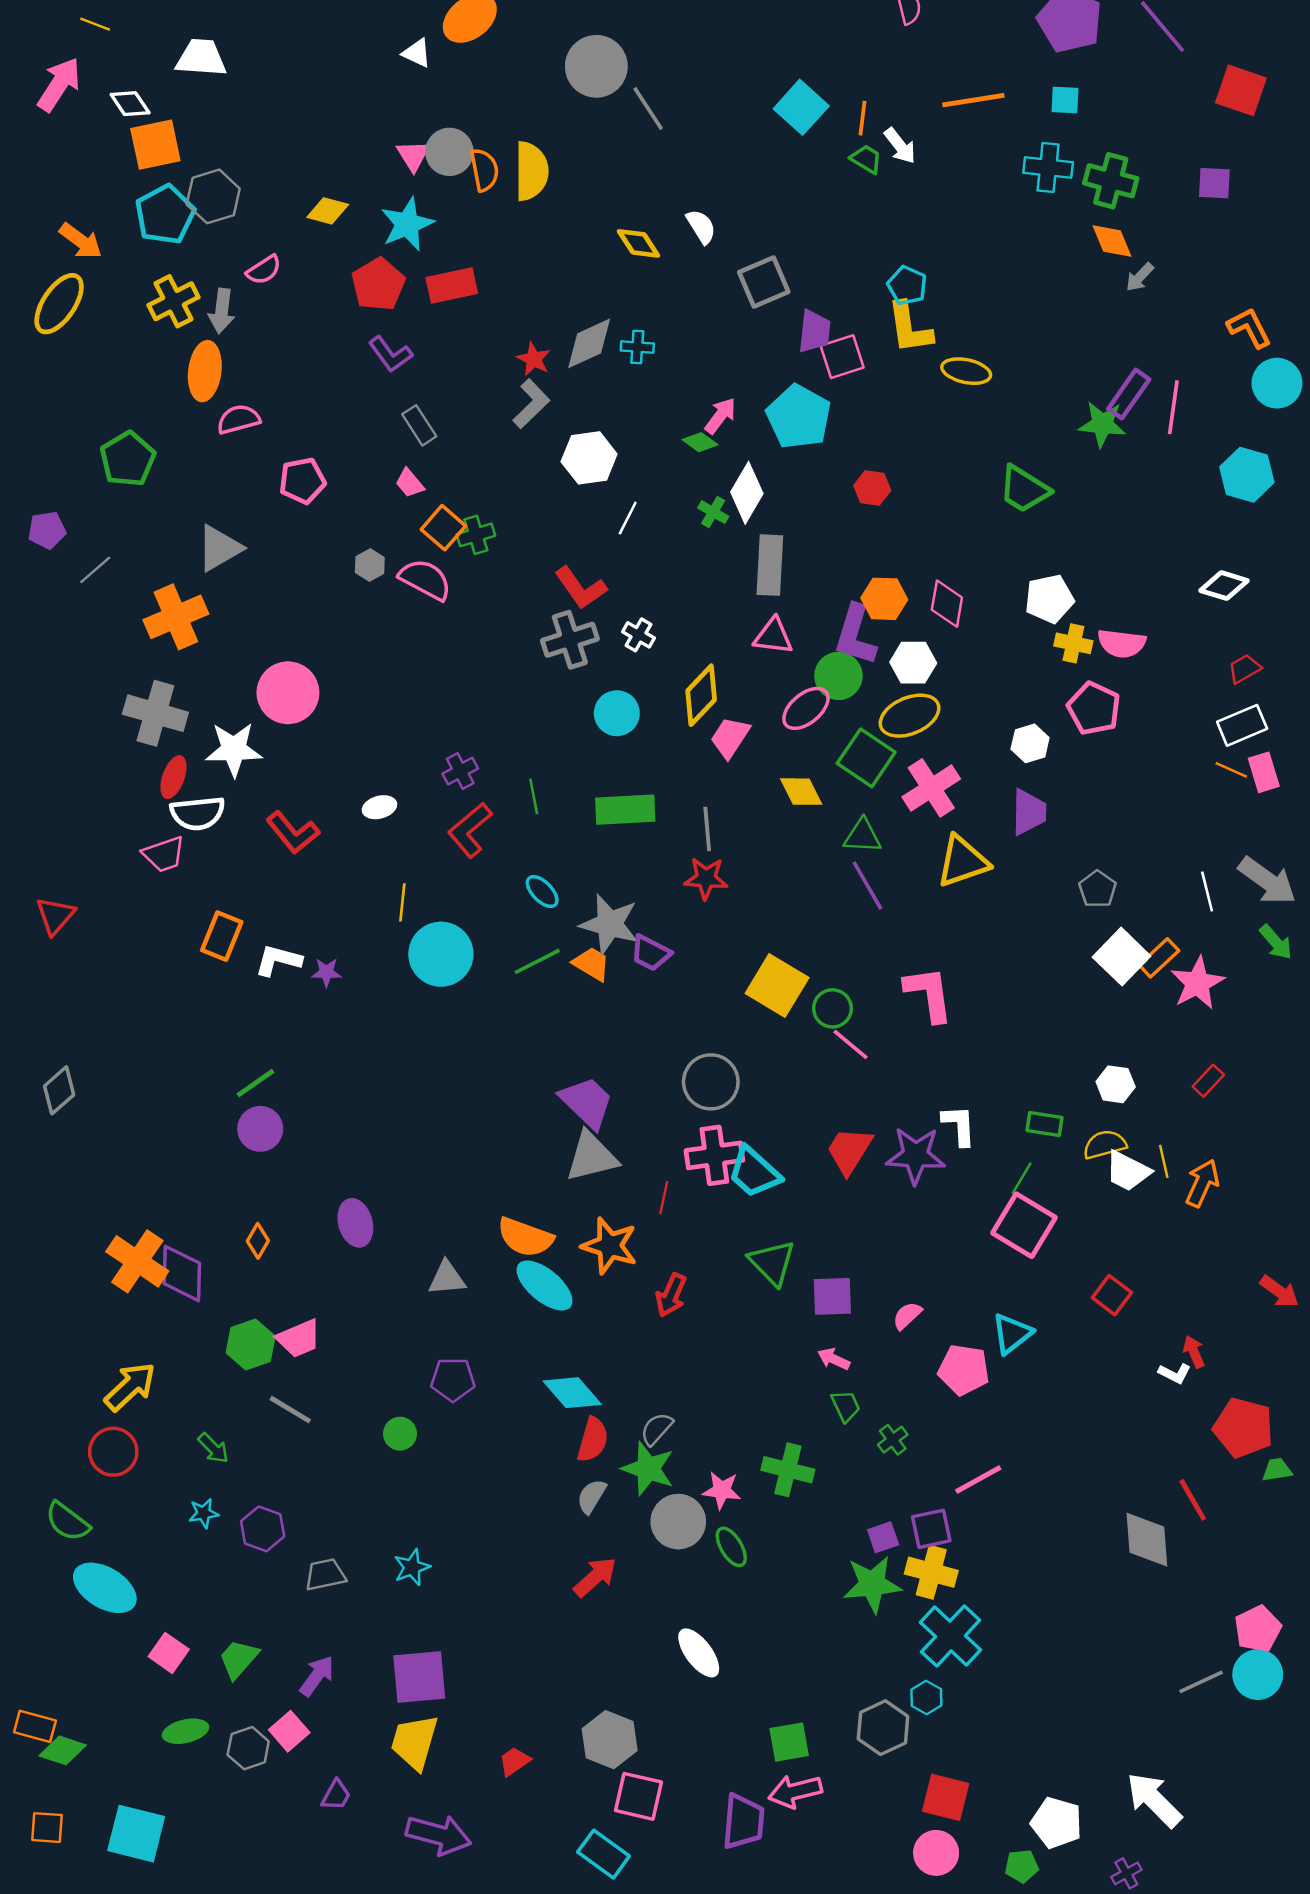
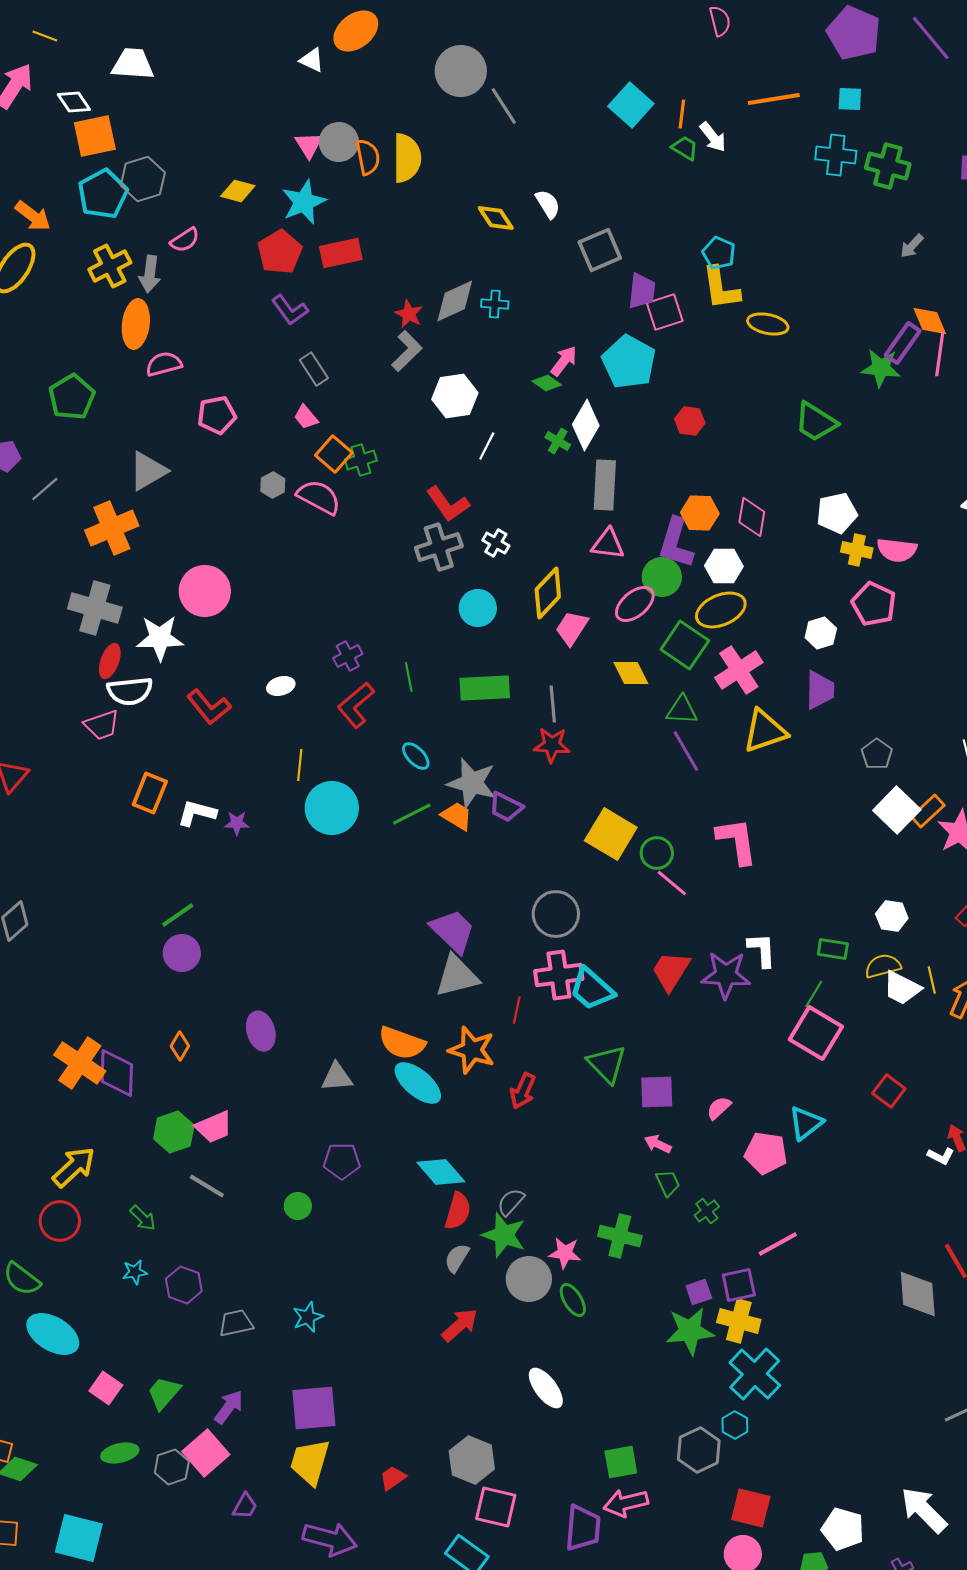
orange diamond: (1112, 241) -> (930, 321), moved
pink square: (289, 1731) -> (206, 1453), size x1.4

